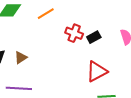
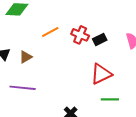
orange line: (46, 14) -> (50, 32), moved

